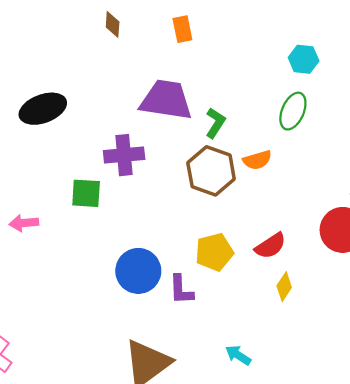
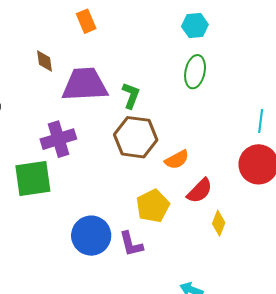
brown diamond: (113, 24) -> (44, 61), moved
orange semicircle: (257, 160) -> (177, 160), moved
green square: (86, 193) -> (33, 179), size x1.4

